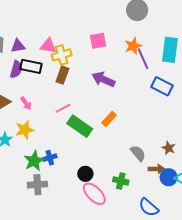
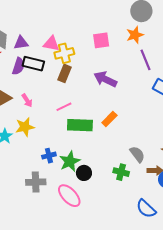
orange star: (133, 46) -> (135, 35), moved
green rectangle: (80, 126) -> (80, 125), turned -35
green star: (34, 161) -> (70, 161), moved
green cross: (121, 181) -> (121, 172), moved
pink ellipse: (94, 194) -> (69, 196), moved

